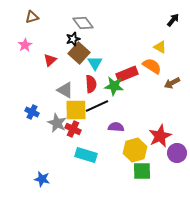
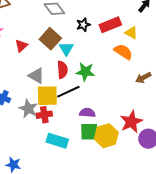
black star: (73, 39) -> (83, 25), moved
red rectangle: (127, 74) -> (110, 25), moved
brown arrow: (172, 83) -> (143, 78), moved
red cross: (73, 129) -> (44, 115), turned -35
green square: (142, 171) -> (89, 132), moved

